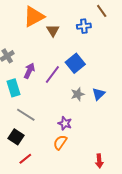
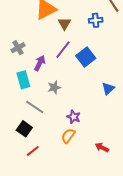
purple line: (52, 74) -> (63, 50), moved
gray star: (78, 94) -> (54, 87), moved
red arrow: (99, 161) -> (102, 147), moved, turned 120

